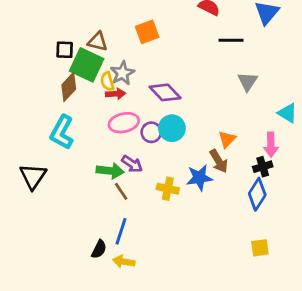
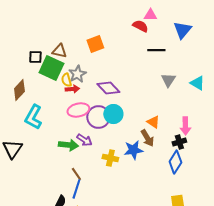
brown diamond: (69, 87) -> (19, 90), moved
cyan triangle: (287, 113) -> (197, 83), moved
purple circle: (151, 132) -> (98, 117), size x1.5
orange triangle: (227, 139) -> (153, 122), turned -40
brown line: (121, 191) -> (76, 174), moved

